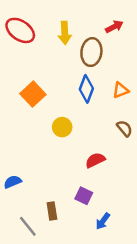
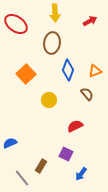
yellow arrow: (65, 33) -> (55, 13), moved
brown ellipse: (91, 52) -> (52, 43), moved
brown semicircle: (124, 128) -> (87, 94), moved
brown rectangle: (52, 211) -> (41, 166), turned 40

